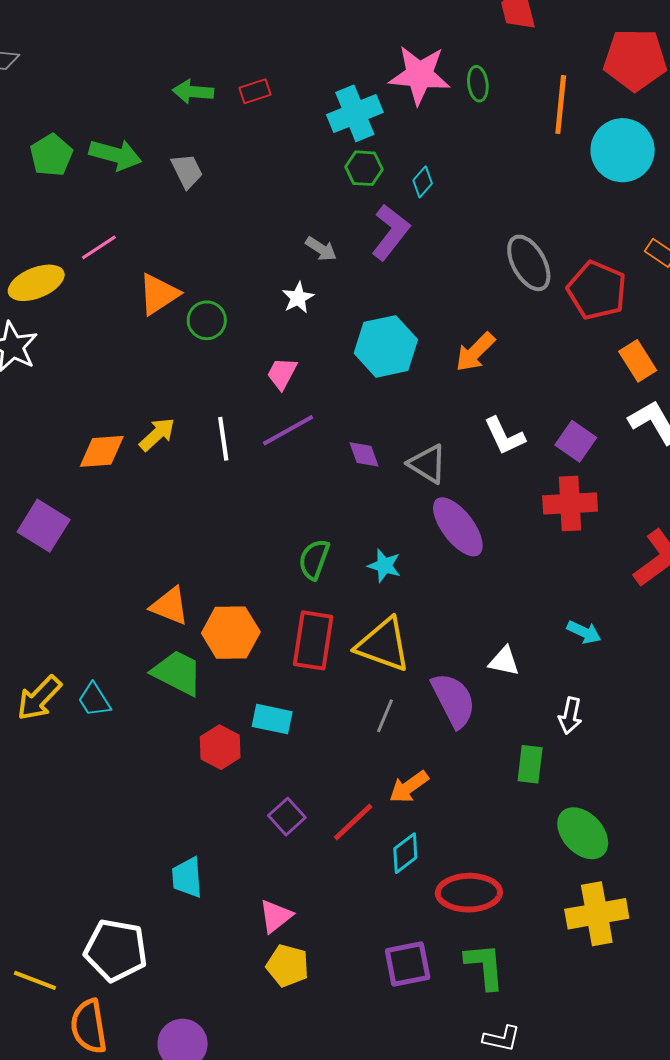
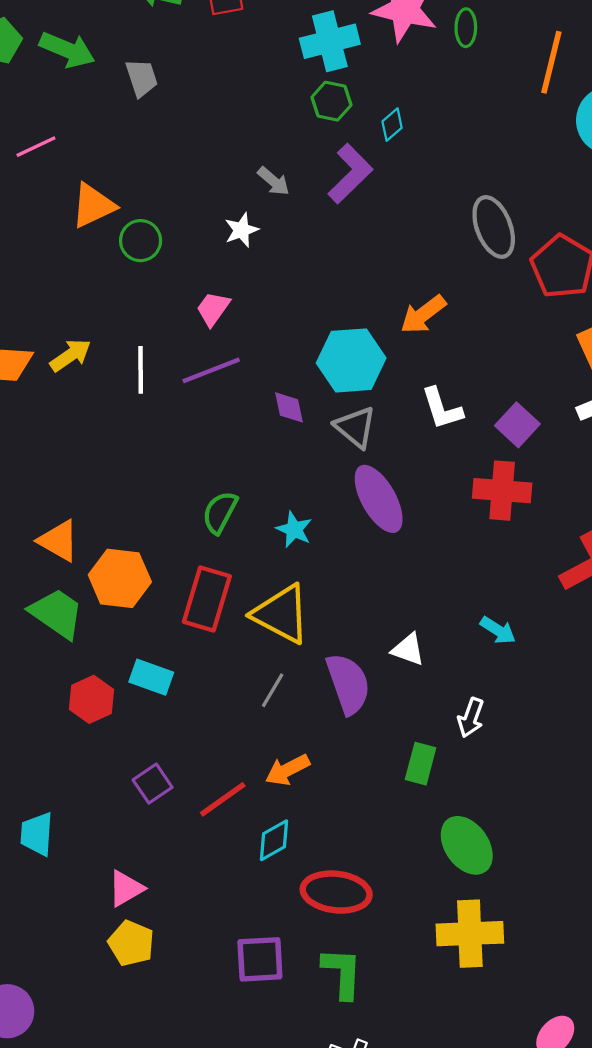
cyan hexagon: (386, 346) -> (351, 360), moved

